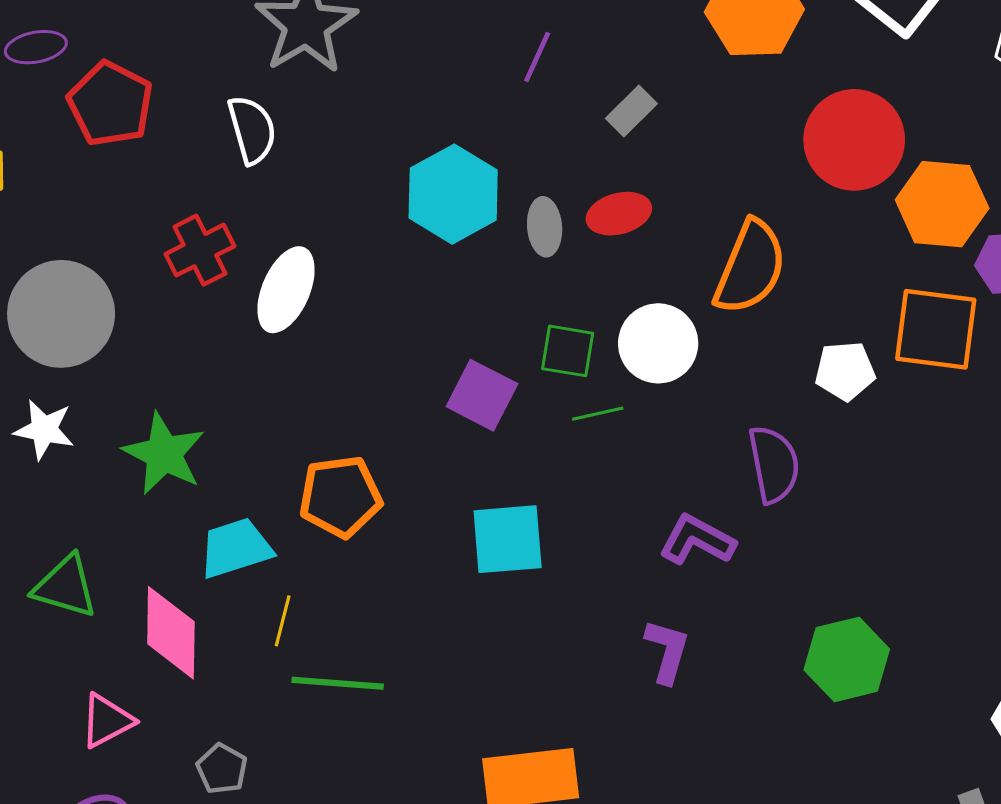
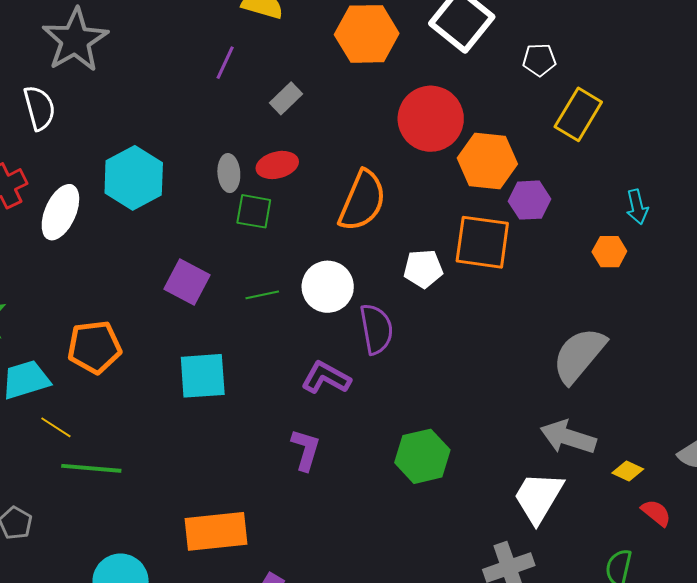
cyan hexagon: (453, 194) -> (134, 178), moved
white circle: (658, 343) -> (328, 287), moved
green square: (568, 351) -> (254, 211), moved
yellow line: (283, 621) -> (56, 427), turned -72

